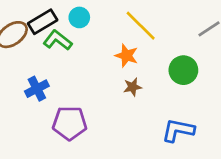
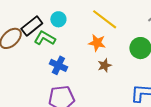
blue cross: (37, 89) -> (58, 65), moved, turned -30

